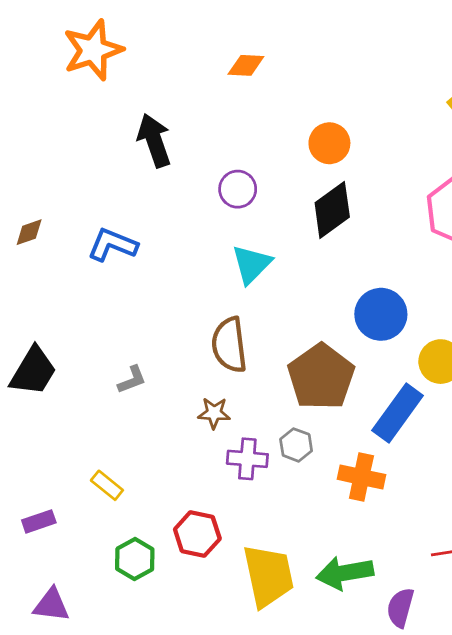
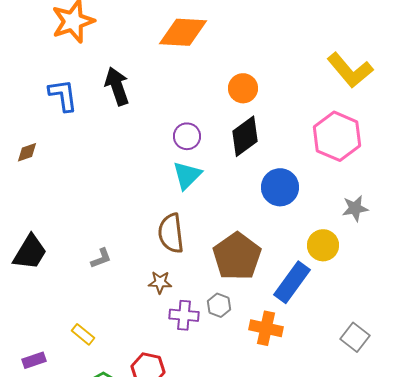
orange diamond: (246, 65) -> (183, 32), size x1.8
purple circle: (238, 189) -> (187, 136), moved
blue L-shape: (112, 245) -> (63, 95), moved, turned 60
blue circle: (381, 314) -> (280, 187), moved

